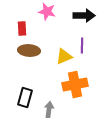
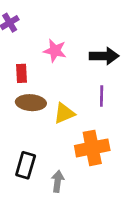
yellow triangle: (64, 56) -> (64, 113), moved

